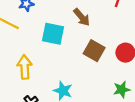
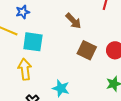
cyan square: (53, 34) -> (33, 42), moved

